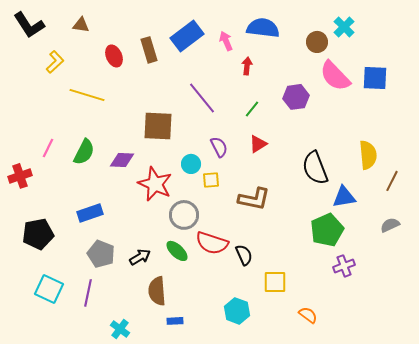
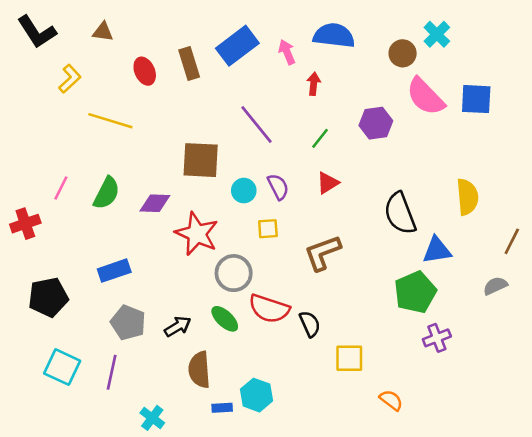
cyan circle: (191, 164) -> (244, 191), moved
brown line: (392, 181) -> (512, 241), moved
brown L-shape: (254, 199) -> (323, 253), turned 148
cyan hexagon: (237, 311) -> (256, 395), moved

